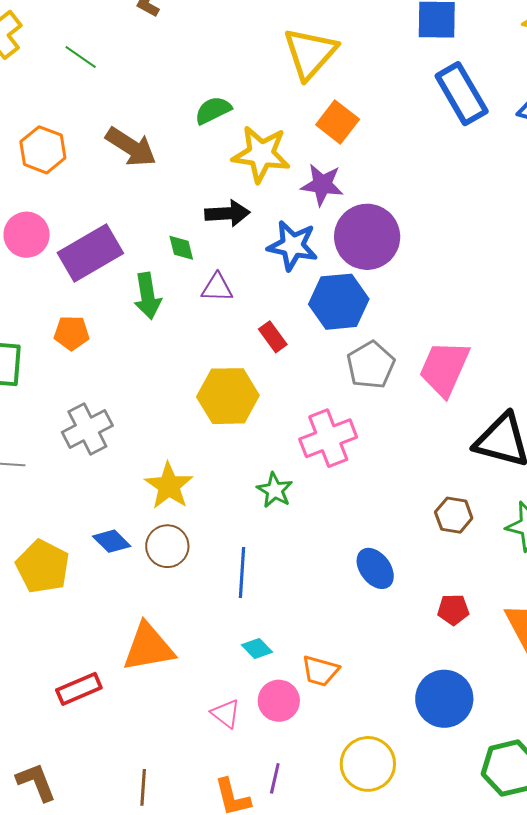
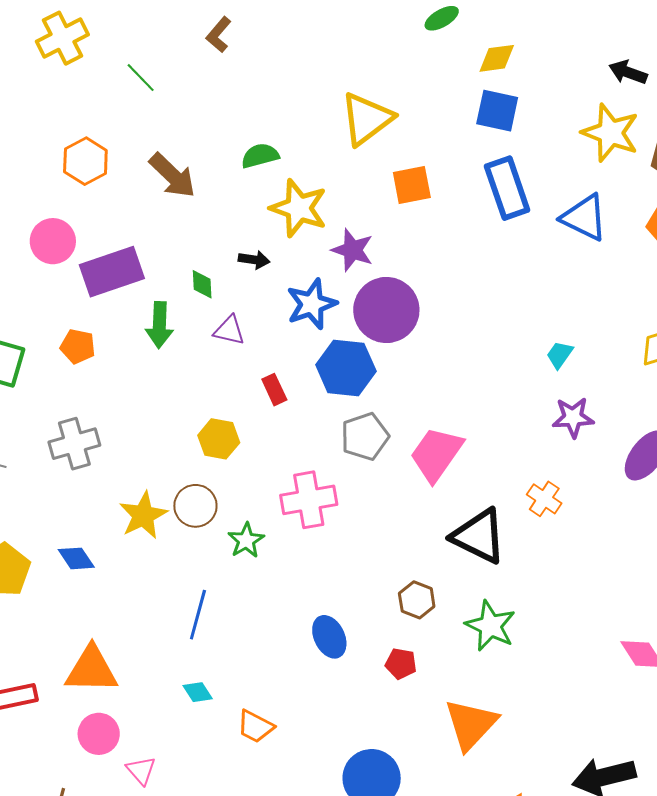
orange square: (338, 122) -> (412, 185), moved, turned 30
black arrow: (227, 213) -> (254, 260), size x0.7
blue star: (293, 246) -> (312, 304), turned 30
yellow hexagon: (228, 396) -> (219, 439), size x0.7
brown circle: (167, 546) -> (195, 506), moved
red pentagon: (453, 610) -> (401, 664), moved
pink circle: (279, 701) -> (99, 734), moved
pink triangle: (226, 714) -> (141, 771), moved

